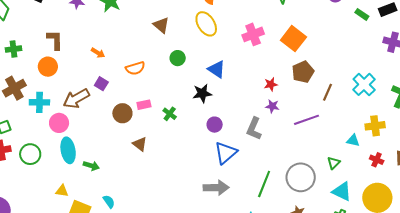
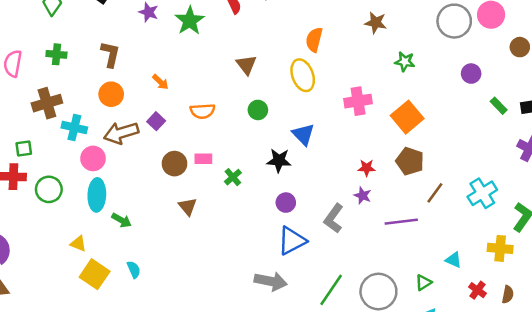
orange circle: (48, 67) -> (111, 94), moved
brown pentagon: (303, 72) -> (410, 161), turned 30
yellow cross: (375, 126) -> (500, 248), moved

